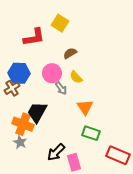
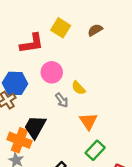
brown semicircle: (70, 53) -> (95, 30), moved
pink circle: (52, 73) -> (52, 72), moved
green rectangle: (91, 133) -> (95, 150), turned -66

